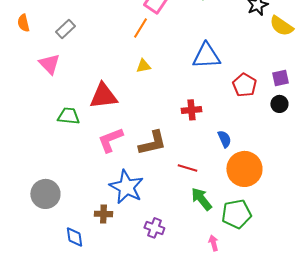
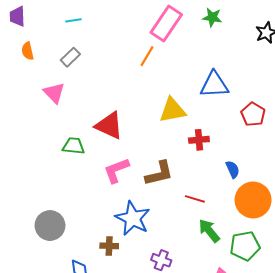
yellow triangle: (143, 66) -> (172, 110), moved, size x1.8
red triangle: (103, 96) -> (109, 126), turned 32

